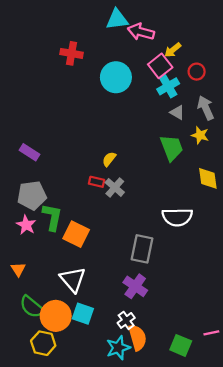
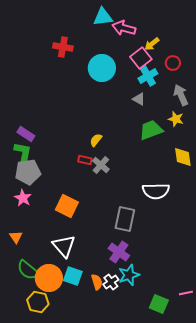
gray triangle: (177, 112) -> (139, 99), moved
green trapezoid: (172, 148) -> (151, 130), turned -90
green L-shape: (52, 217) -> (23, 154), moved
orange semicircle: (137, 337) -> (97, 282), moved, size x0.7
cyan star: (118, 348) -> (129, 275), moved

